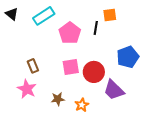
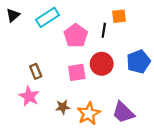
black triangle: (12, 14) -> (13, 15), turned 40
red circle: (94, 72) -> (102, 64), moved
purple trapezoid: (114, 90) -> (123, 112), moved
orange star: (82, 105) -> (89, 114), size x1.5

